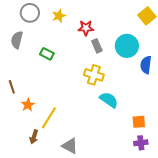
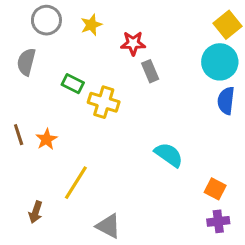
cyan circle: (127, 46) -> (220, 62), moved
yellow cross: (94, 75) -> (104, 102), moved
orange star: (28, 105) -> (46, 139), moved
orange square: (139, 122) -> (215, 189), turned 32
brown arrow: (34, 137) -> (36, 212), moved

